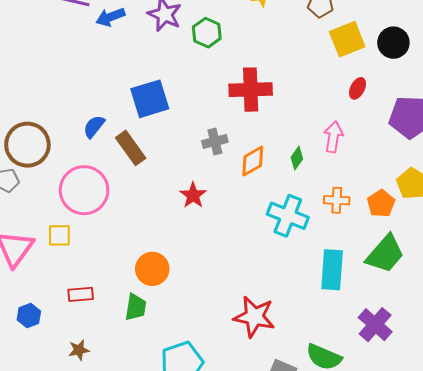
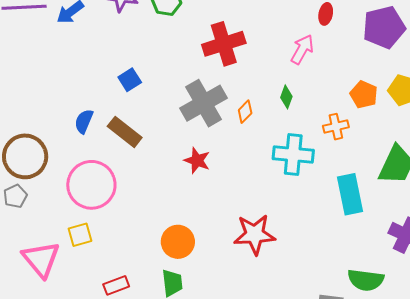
blue square: (150, 99) -> (130, 80), size x0.6
pink arrow: (333, 137) -> (302, 49), moved, turned 36
gray cross: (215, 141) -> (204, 103), size x1.8
orange diamond: (253, 161) -> (245, 112), size x0.7
orange pentagon: (381, 203) -> (364, 95), moved
red star: (254, 317) -> (255, 234), moved

